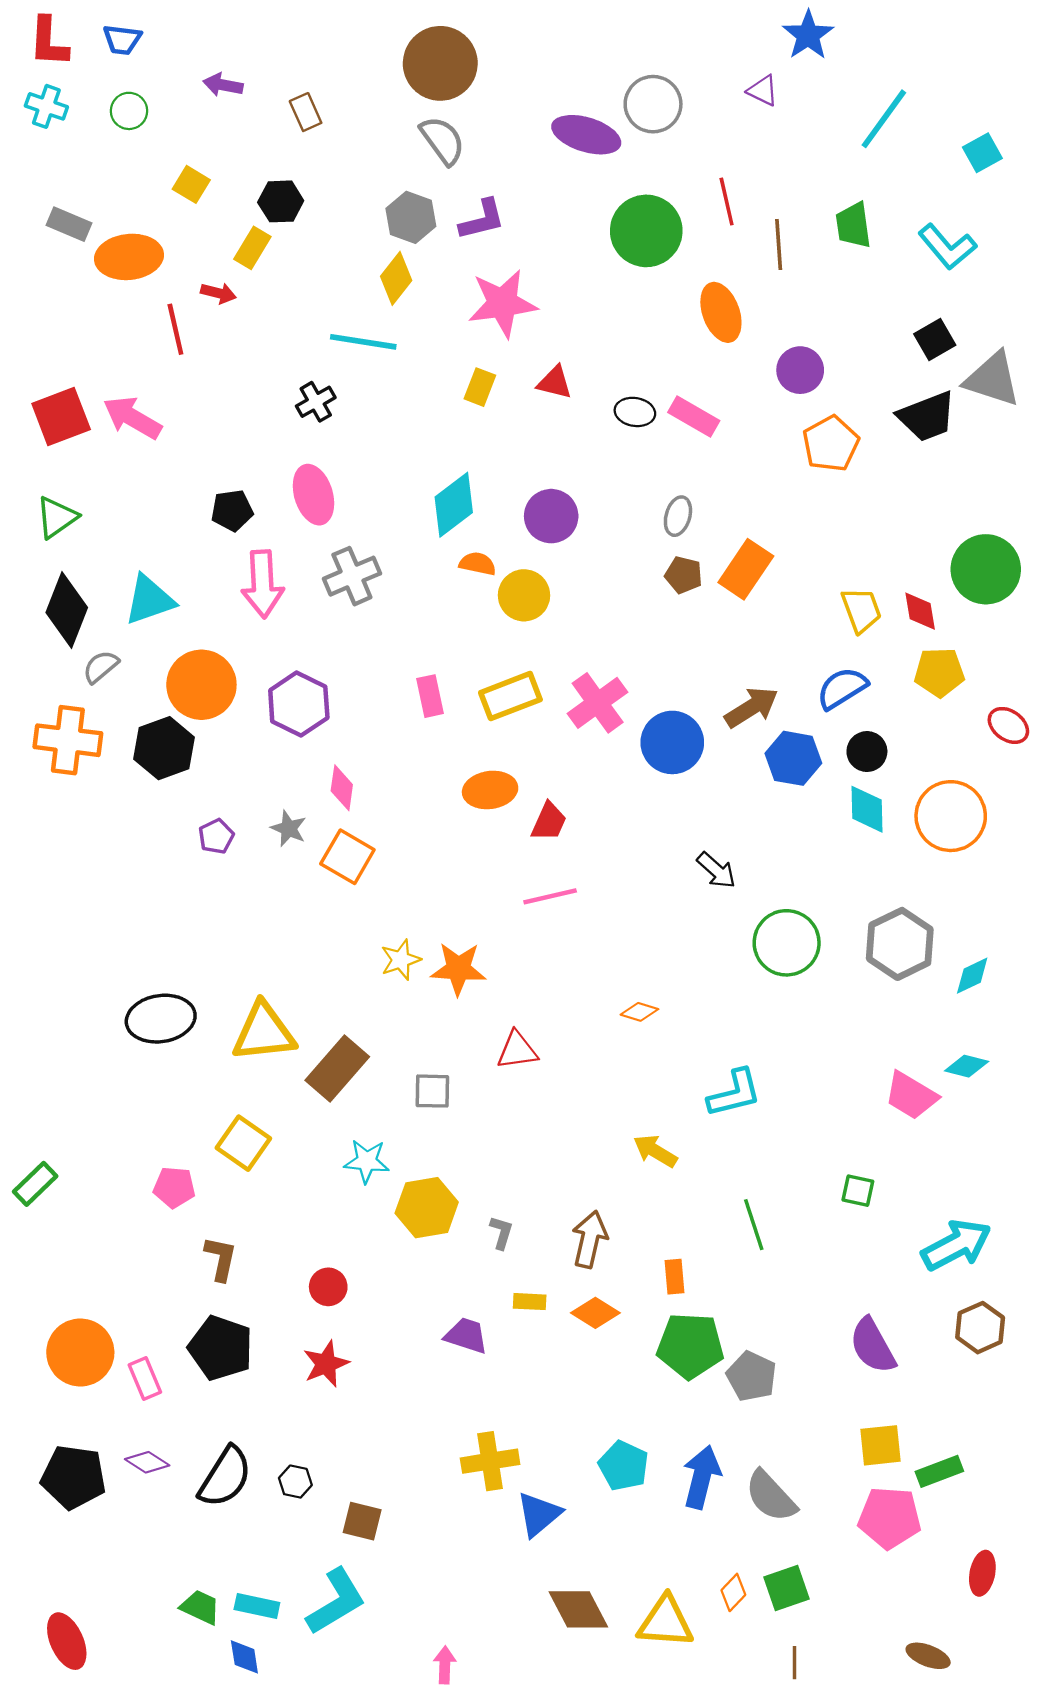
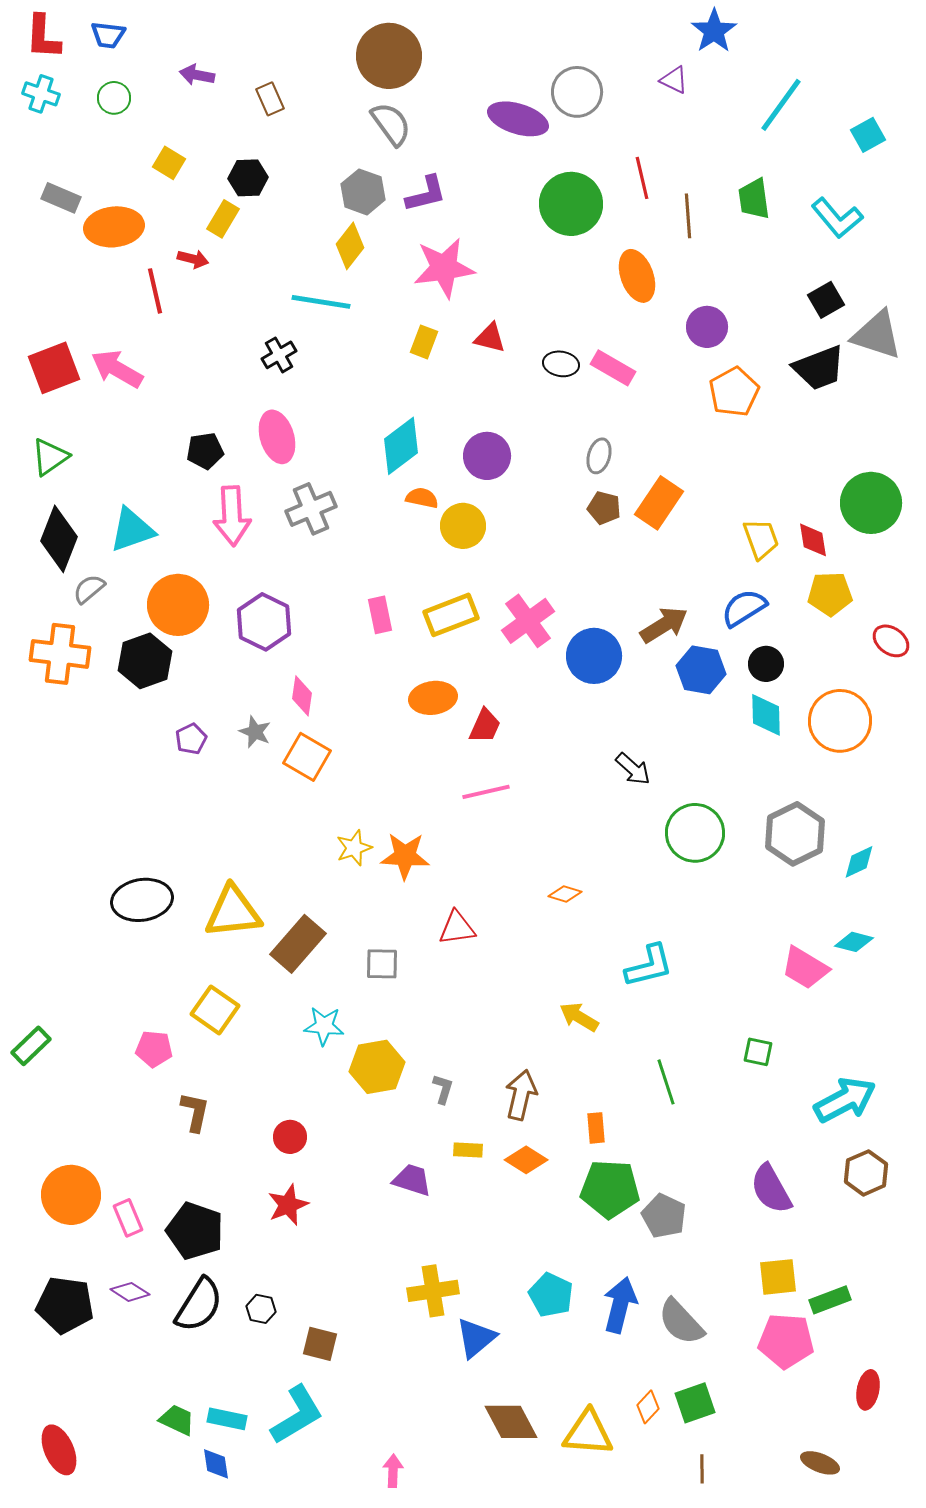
black pentagon: (221, 1348) -> (195, 1231), moved

